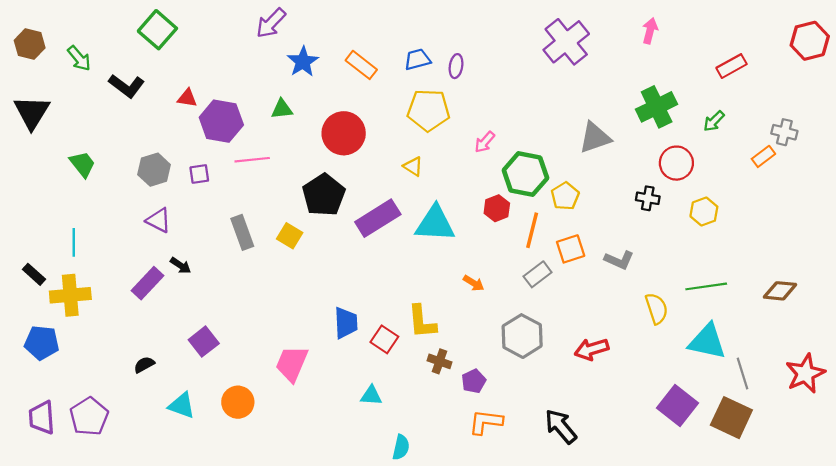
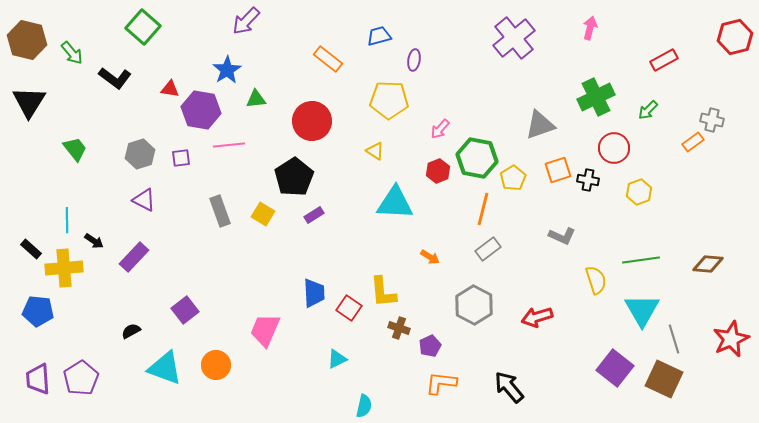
brown hexagon: (30, 44) -> (27, 40), size x1.4
blue trapezoid: (417, 59) -> (379, 36), moved
blue star: (303, 62) -> (227, 70), moved
red hexagon: (497, 208) -> (438, 171), moved
purple rectangle: (378, 218) -> (314, 215), moved, size x0.5
orange square: (571, 249) -> (558, 170), moved
black arrow: (181, 266) -> (94, 241), moved
cyan triangle: (707, 342) -> (642, 310), turned 48
cyan triangle: (371, 396) -> (337, 359), turned -30
cyan triangle: (182, 405) -> (165, 368), size x1.4

